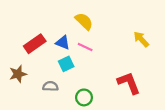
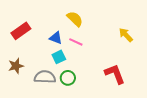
red rectangle: (35, 44) -> (21, 31), moved
gray semicircle: (50, 86) -> (45, 77), size x1.5
green circle: (84, 97) -> (68, 78), moved

